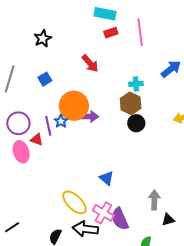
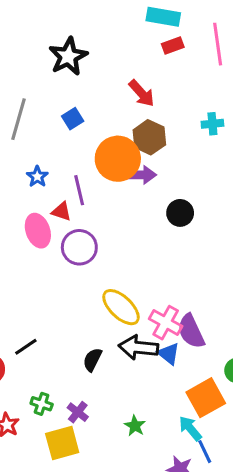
black star: (43, 39) -> (68, 56), size x1.4
brown hexagon: (131, 103) -> (149, 137), moved
blue star: (61, 121) -> (37, 177), moved
purple circle: (18, 123) -> (79, 247), moved
black circle: (136, 123) -> (180, 213), moved
blue triangle: (107, 178) -> (169, 354), moved

